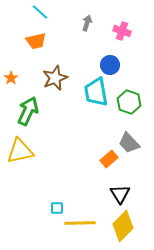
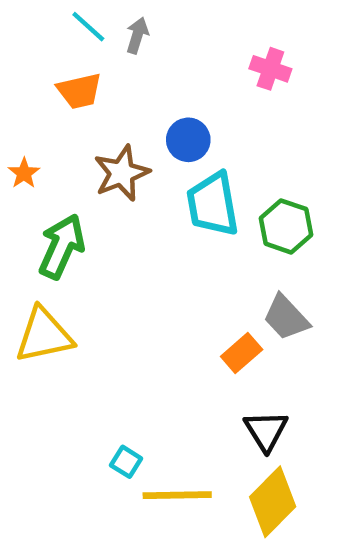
gray arrow: (87, 23) -> (137, 35), moved
blue circle: (110, 65) -> (188, 140), moved
cyan square: (57, 208) -> (126, 462), turned 32

